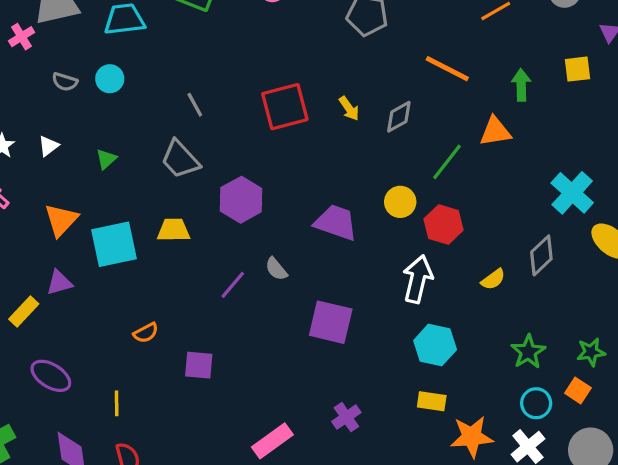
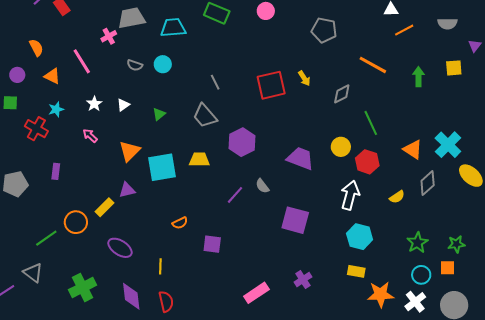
yellow arrow: (349, 108) -> (304, 78), moved
orange triangle: (495, 131) -> (413, 149), moved, turned 40
green line: (447, 162) -> (371, 123), turned -65
orange square: (578, 391) -> (447, 268), turned -35

